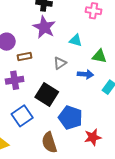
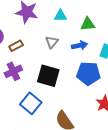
blue pentagon: (70, 117) -> (88, 73), moved

